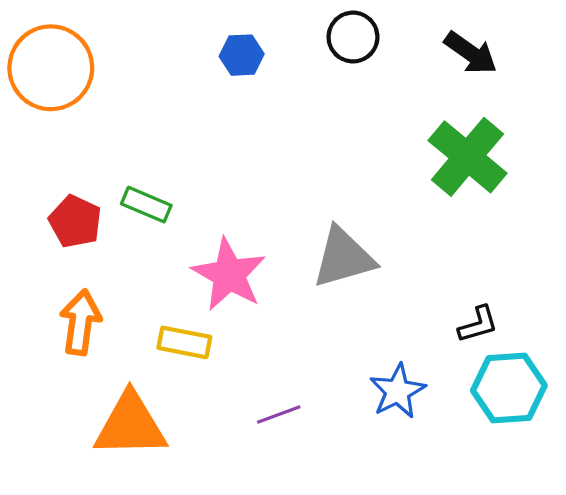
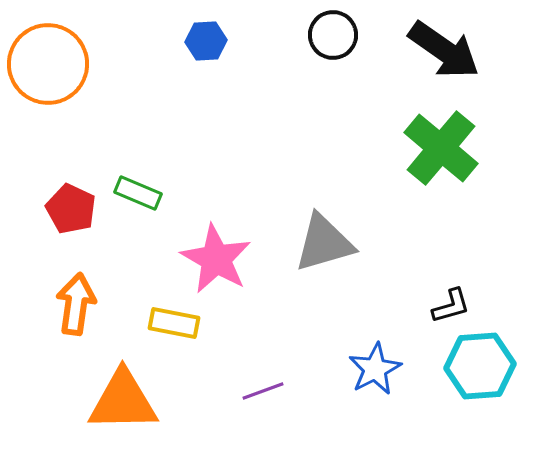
black arrow: (471, 53) -> (444, 50), size x1.4
blue hexagon: (242, 55) -> (206, 41), moved

